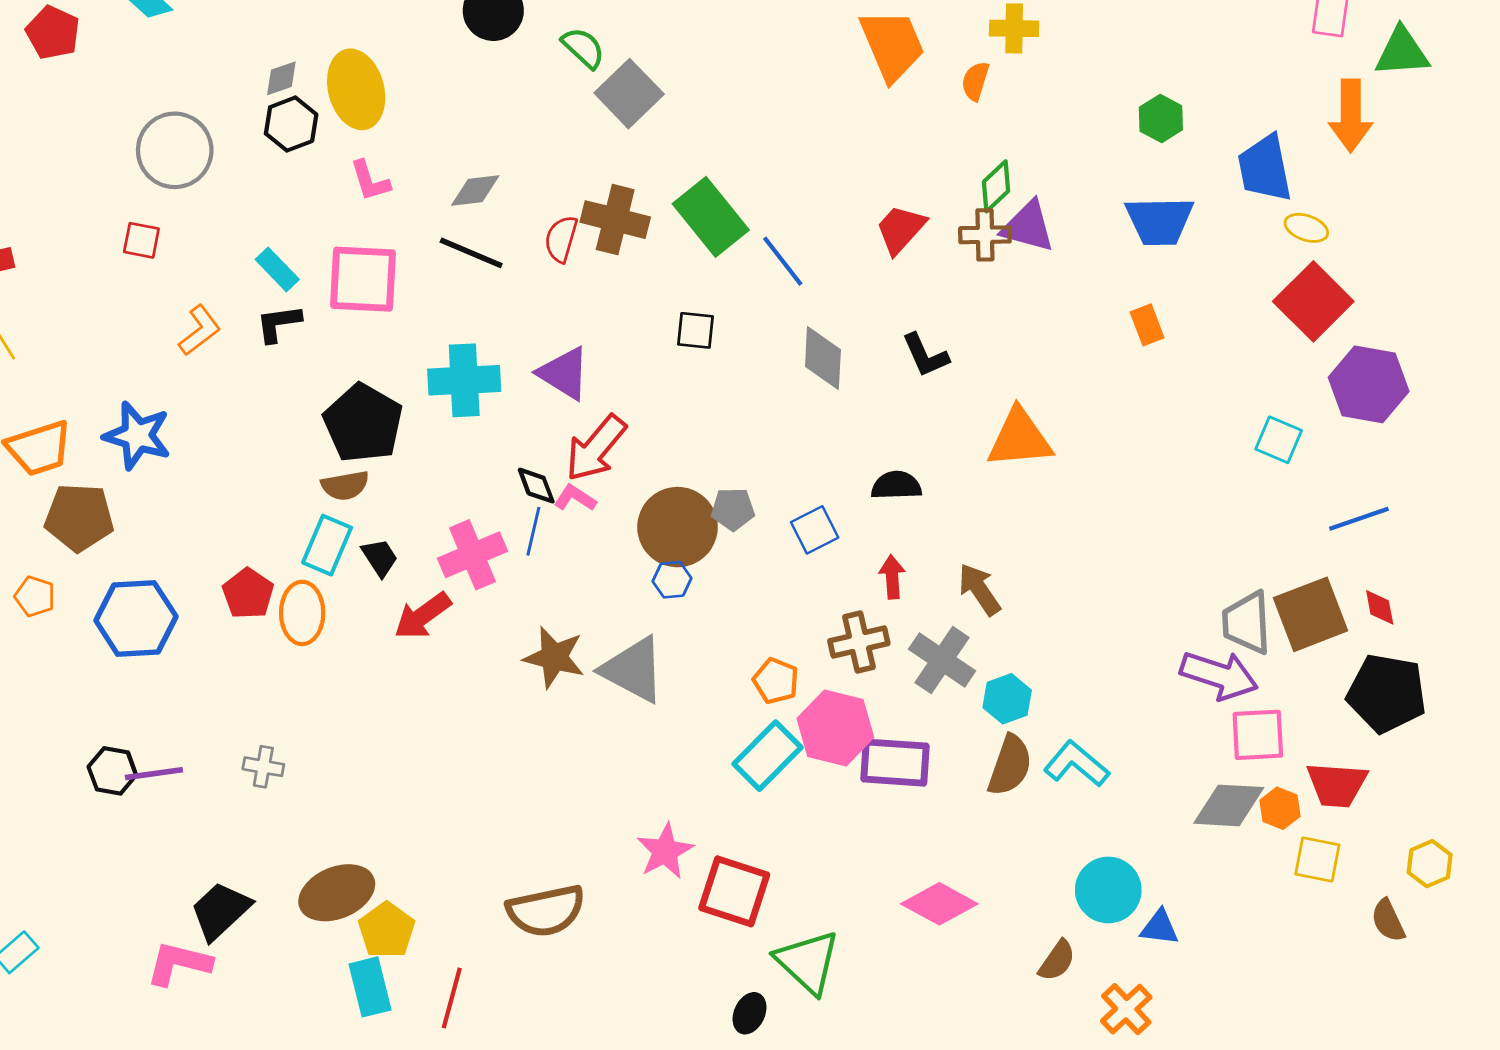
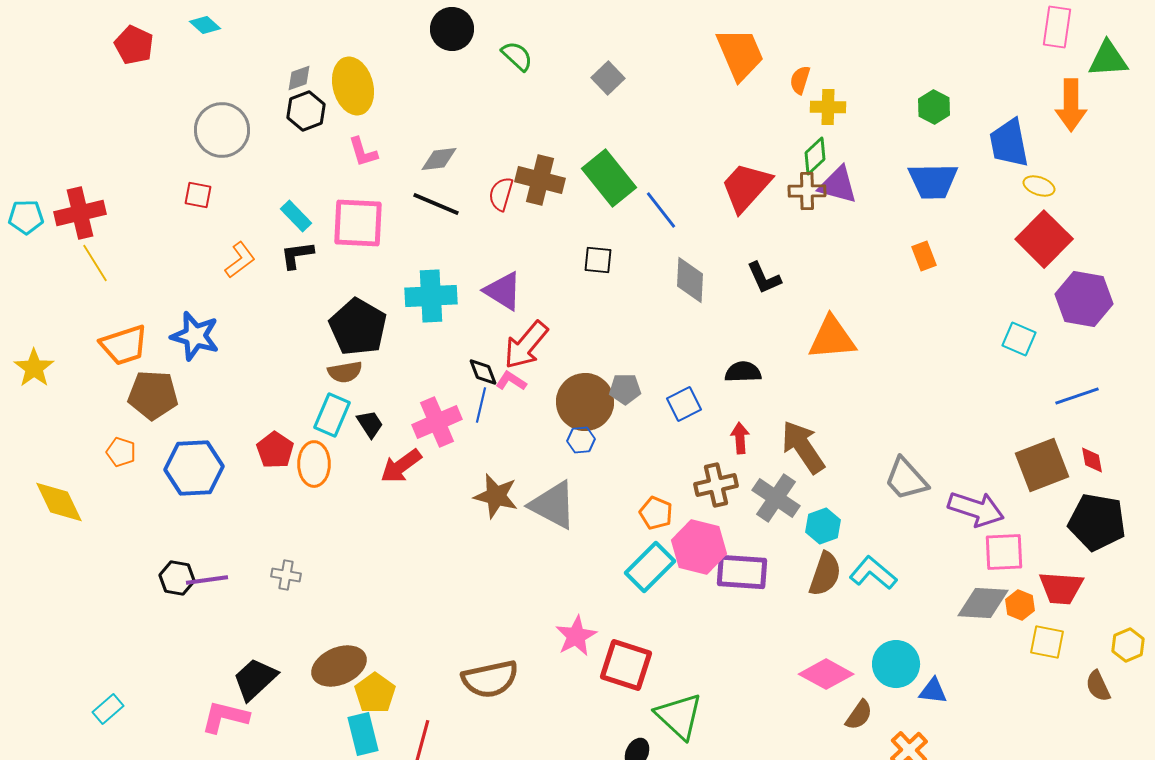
yellow cross: (1014, 28) -> (828, 107), moved
gray square: (629, 94) -> (608, 78), moved, size x0.7
red trapezoid: (900, 229) -> (746, 187), size x1.4
brown arrow: (979, 589) -> (803, 447), size x1.4
gray trapezoid: (1247, 623) -> (906, 479), moved, turned -39
pink diamond: (939, 904) -> (826, 674), moved

